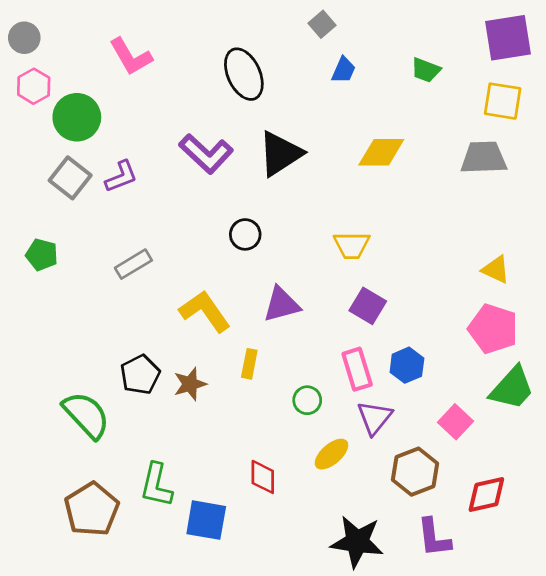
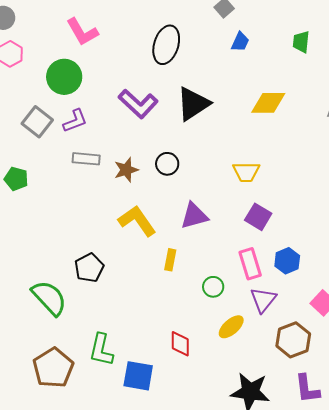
green trapezoid: (426, 70) -> (301, 42), turned 75
black ellipse: (244, 74) -> (166, 45), turned 42
green circle: (77, 117) -> (64, 77), moved
gray rectangle: (133, 264) -> (86, 159), moved, turned 36
brown star: (190, 384) -> (126, 170), moved

